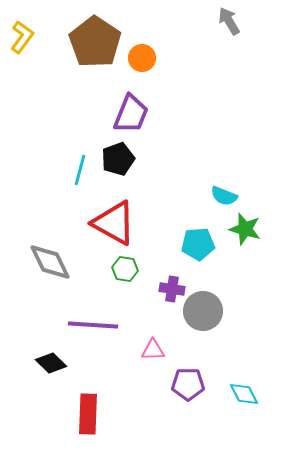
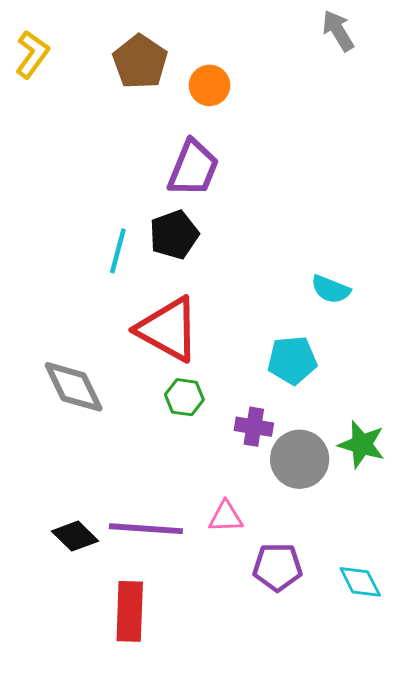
brown pentagon: (95, 42) -> (140, 62), size x0.7
green star: (245, 229) -> (362, 444), moved
purple line: (93, 325) -> (146, 529), moved

